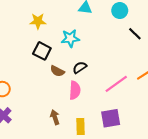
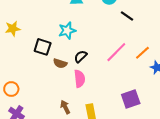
yellow star: (38, 21) -> (13, 29), moved
pink line: (116, 84) -> (116, 52), moved
purple square: (111, 118) -> (131, 99), moved

